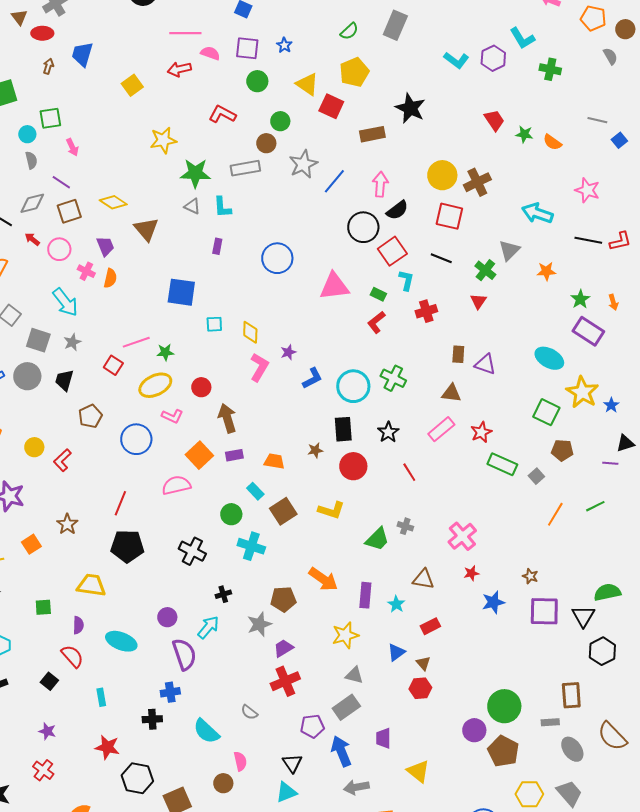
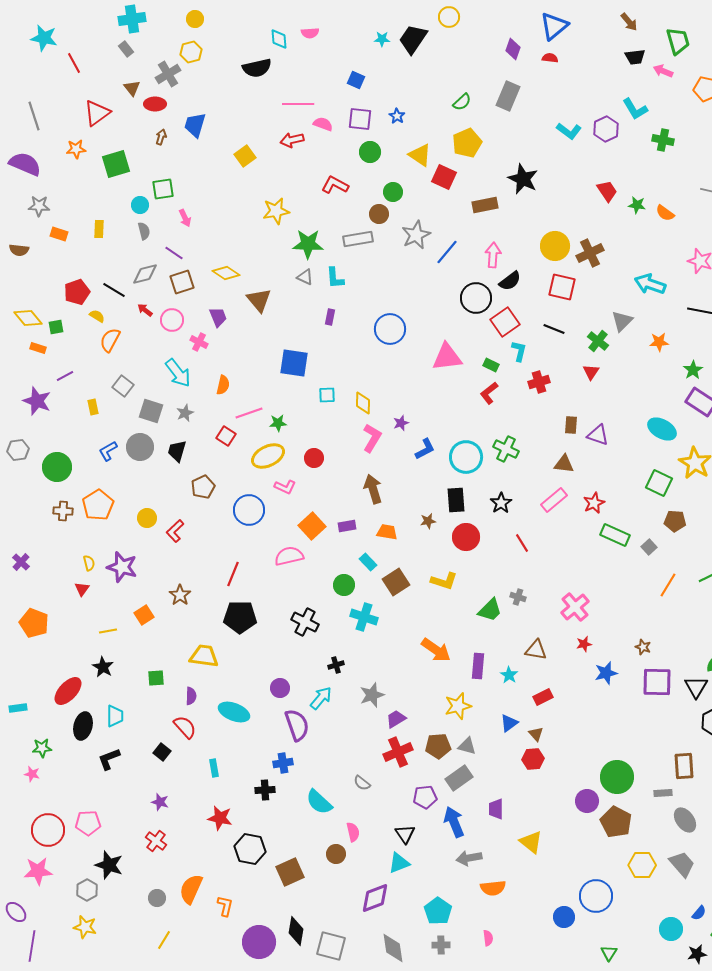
orange semicircle: (110, 278) -> (223, 385), moved
brown arrow: (227, 418) -> (373, 489), moved
brown pentagon: (283, 599) -> (438, 746), moved

